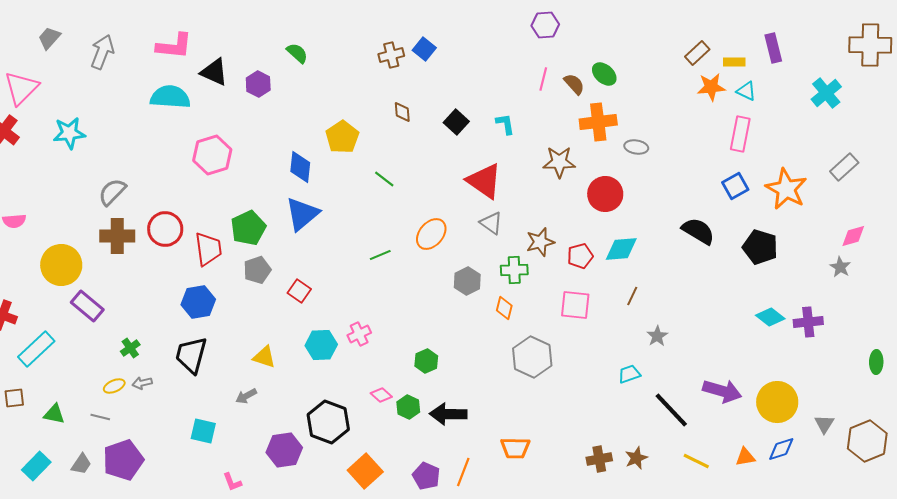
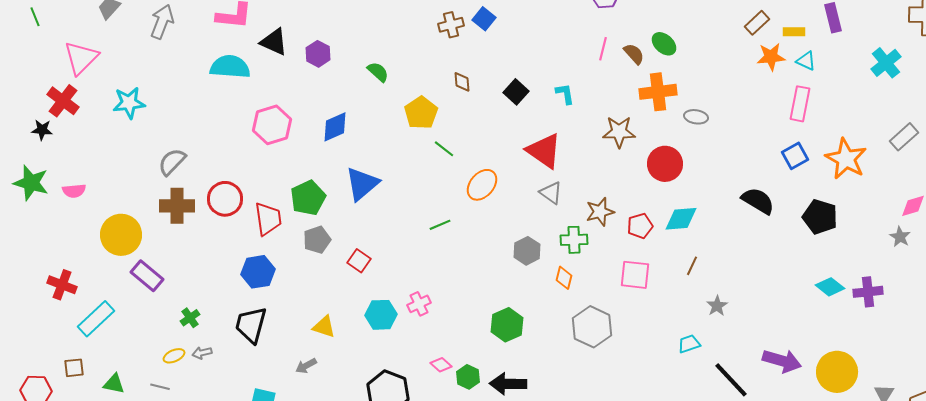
green semicircle: (297, 53) -> (378, 72), moved
yellow pentagon: (342, 137) -> (421, 113), moved
blue diamond: (300, 167) -> (335, 127), moved, turned 60
orange ellipse: (431, 234) -> (482, 185), moved
green hexagon: (426, 361) -> (507, 325), moved, size x1.4

